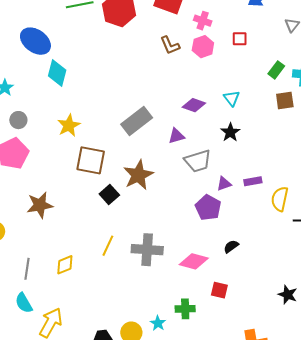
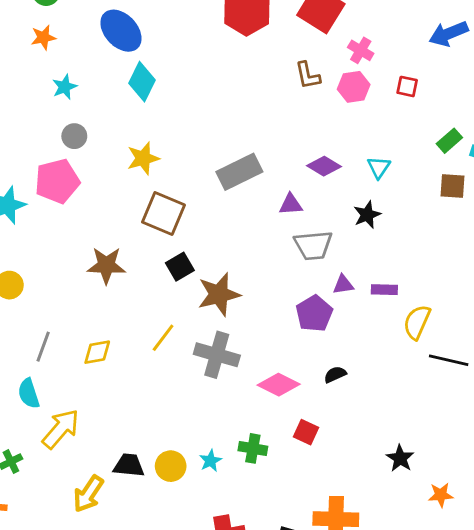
brown star: (138, 175) -> (219, 294), moved
brown star: (40, 205) -> (106, 265), moved

